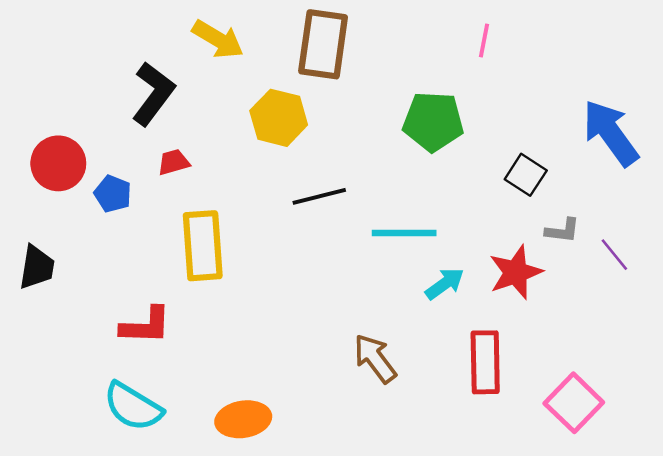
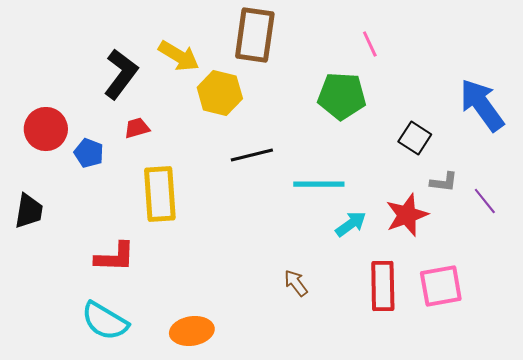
yellow arrow: (218, 39) -> (179, 56), moved
pink line: (484, 41) -> (370, 44), moved, turned -36
brown arrow: (375, 358) -> (296, 283), size x0.7
pink square: (574, 403) -> (441, 286), moved, turned 36

